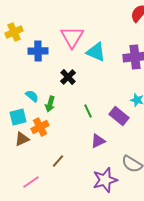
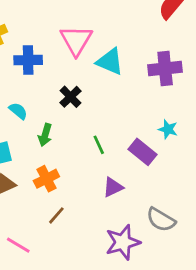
cyan semicircle: (32, 96) -> (18, 111), moved
orange cross: (40, 127) -> (46, 179), moved
pink line: (31, 182) -> (18, 245), turned 66

